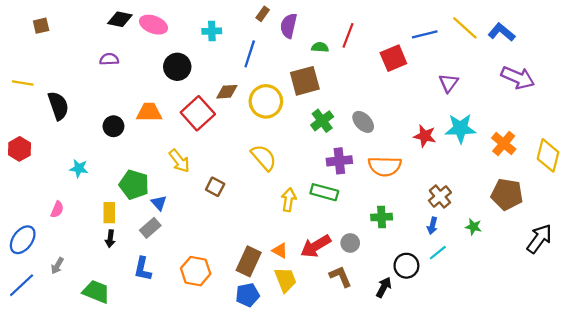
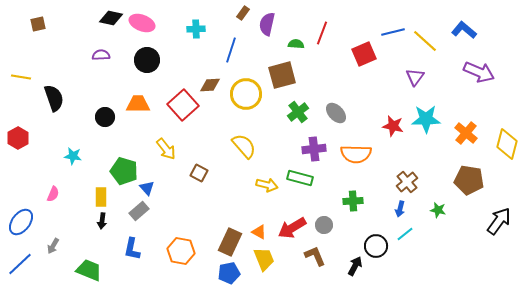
yellow line: (465, 28) -> (425, 41), moved
black circle: (177, 67) -> (147, 60), moved
yellow arrow: (289, 200) -> (267, 185), turned 95

